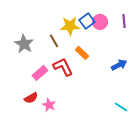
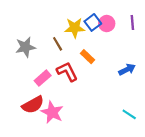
gray star: (24, 44) -> (25, 47), turned 30
red semicircle: (31, 98) -> (33, 105), size x1.5
pink star: (49, 105) -> (52, 112), size x1.5

